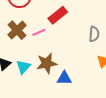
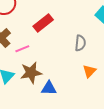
pink line: (39, 32) -> (22, 49), moved

